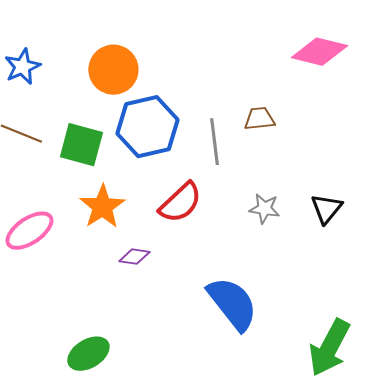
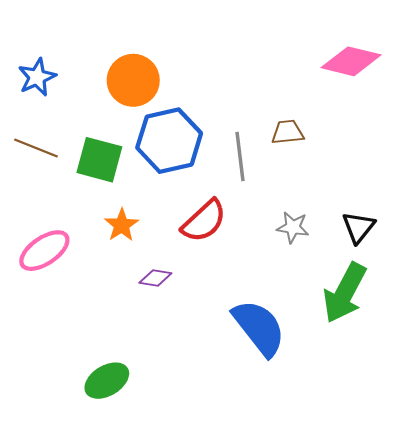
orange star: (102, 207) -> (122, 225), size x0.7
green arrow: (329, 348) -> (345, 293), moved

